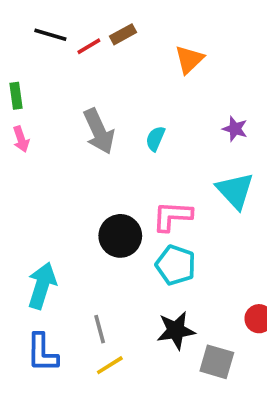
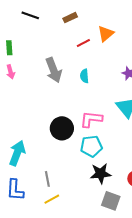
red line: (89, 46) -> (83, 43), moved
cyan semicircle: (155, 139) -> (84, 76), turned -32
cyan pentagon: (176, 265) -> (91, 146), turned -30
black star: (176, 330) -> (101, 174), moved

